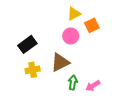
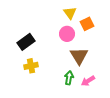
yellow triangle: (74, 14) -> (70, 13), turned -40
brown triangle: (60, 62) -> (79, 56), moved, turned -36

